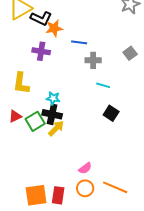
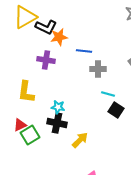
black square: (111, 113) -> (116, 110), moved
green square: (35, 121) -> (30, 135), moved
yellow arrow: (56, 128) -> (80, 140), moved

